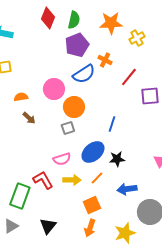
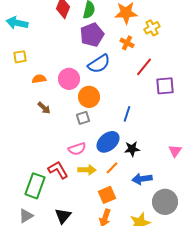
orange cross: (105, 60) -> (127, 43), moved
orange semicircle: (21, 97) -> (39, 79), moved

